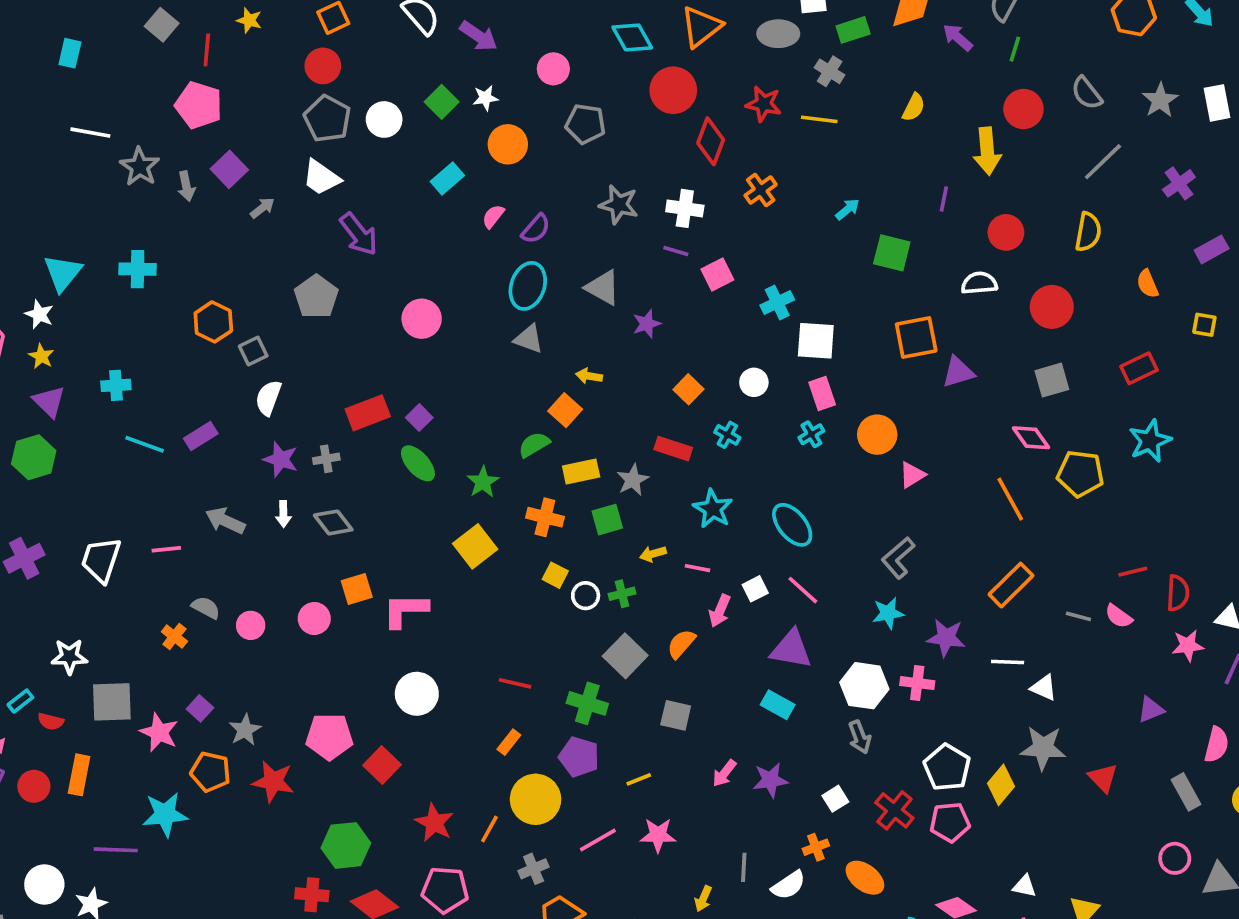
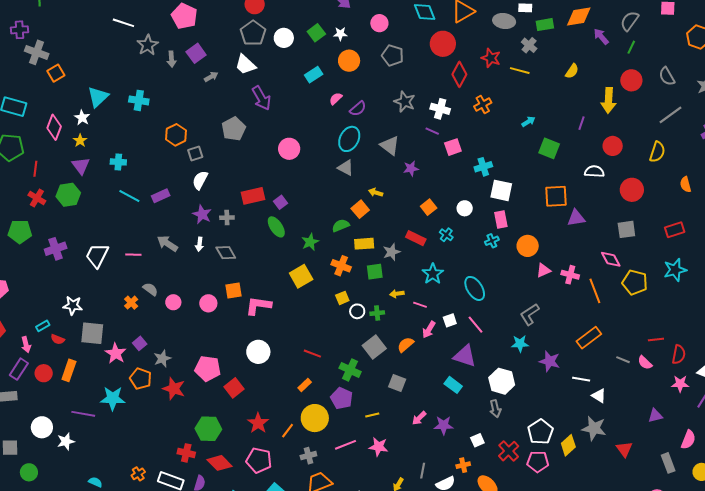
yellow square: (555, 575) -> (342, 298), turned 32
pink cross: (917, 683) -> (570, 275), moved

